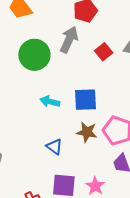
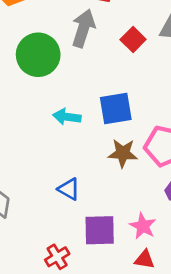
blue triangle: (54, 147) -> (69, 189), moved

